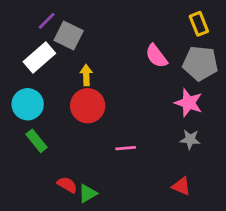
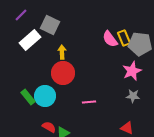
purple line: (47, 21) -> (21, 15), moved
yellow rectangle: (199, 24) -> (124, 38), moved
pink star: (189, 103) -> (132, 71), turned 30
cyan circle: (28, 104) -> (45, 96), moved

